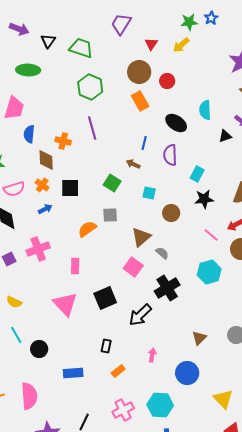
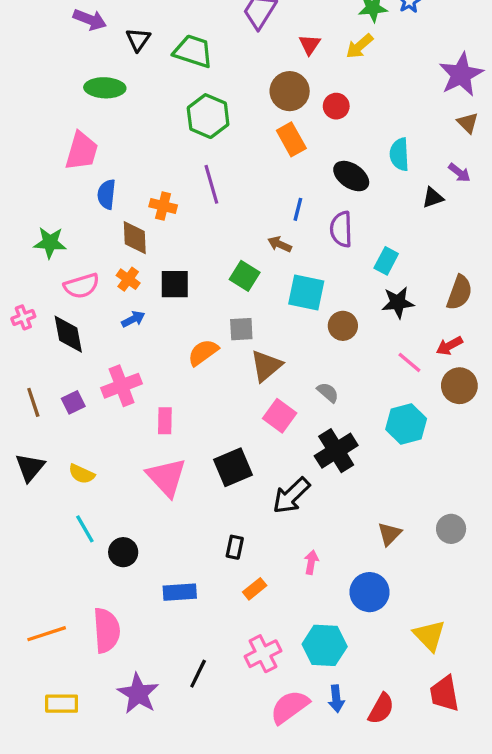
cyan square: (149, 193) -> (306, 293), size x1.6
brown triangle: (141, 237) -> (266, 366), moved
pink rectangle: (75, 266) -> (165, 421), moved

